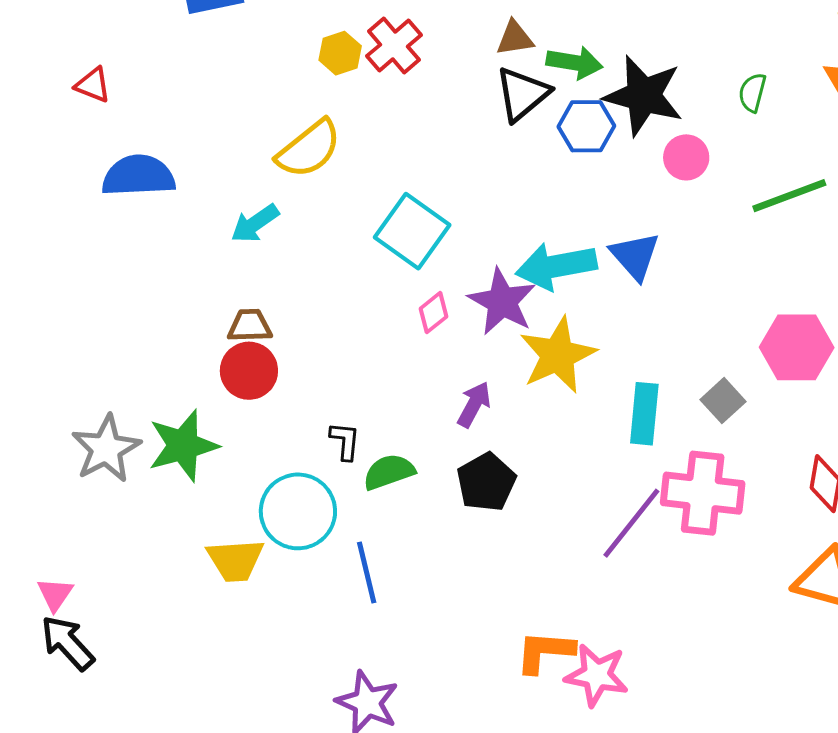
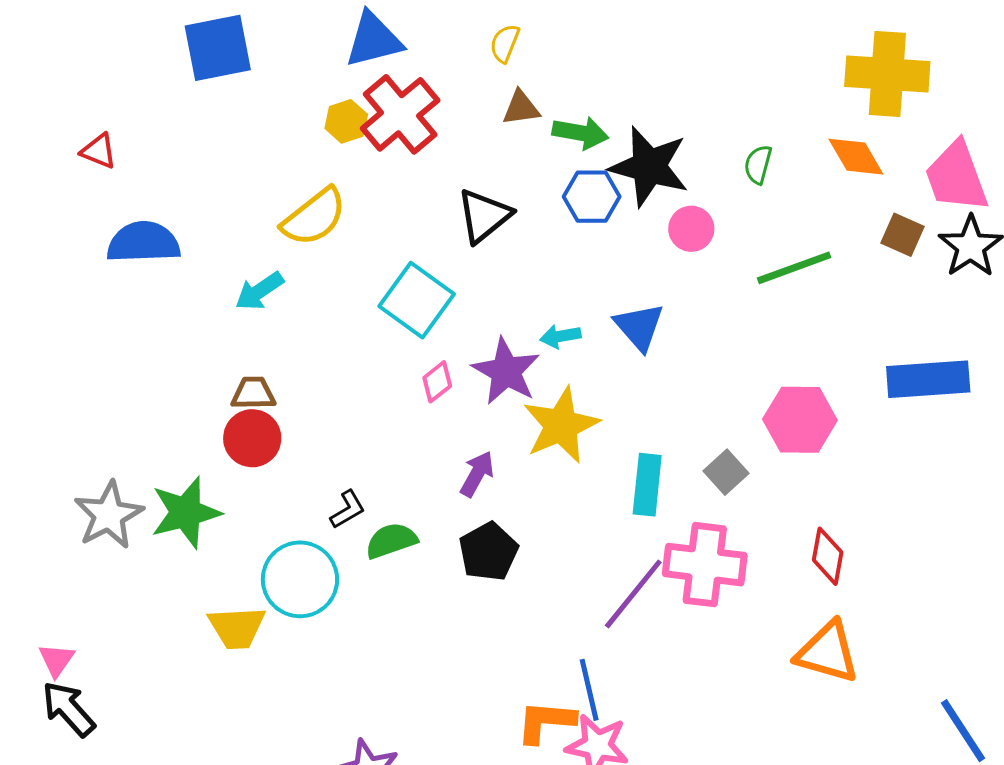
red cross: (394, 46) -> (400, 114), size x1.4
black triangle: (522, 94) -> (484, 216), moved
cyan arrow: (556, 266) -> (560, 336), size x0.5
black L-shape: (345, 441) -> (348, 509), turned 54
blue line: (367, 573) -> (589, 690), moved

